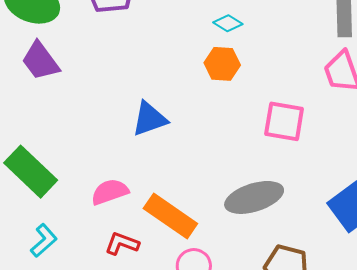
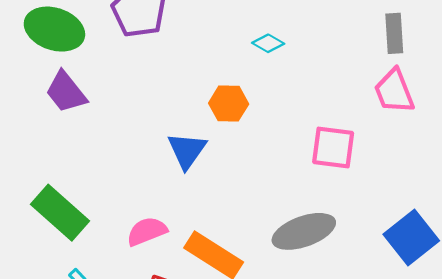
orange hexagon: (222, 64) -> (229, 104), moved
blue triangle: (149, 119) -> (187, 150), turned -33

